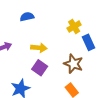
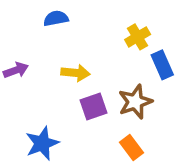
brown star: (73, 64) -> (135, 102), turned 30
purple square: (40, 68) -> (94, 106), moved, turned 35

